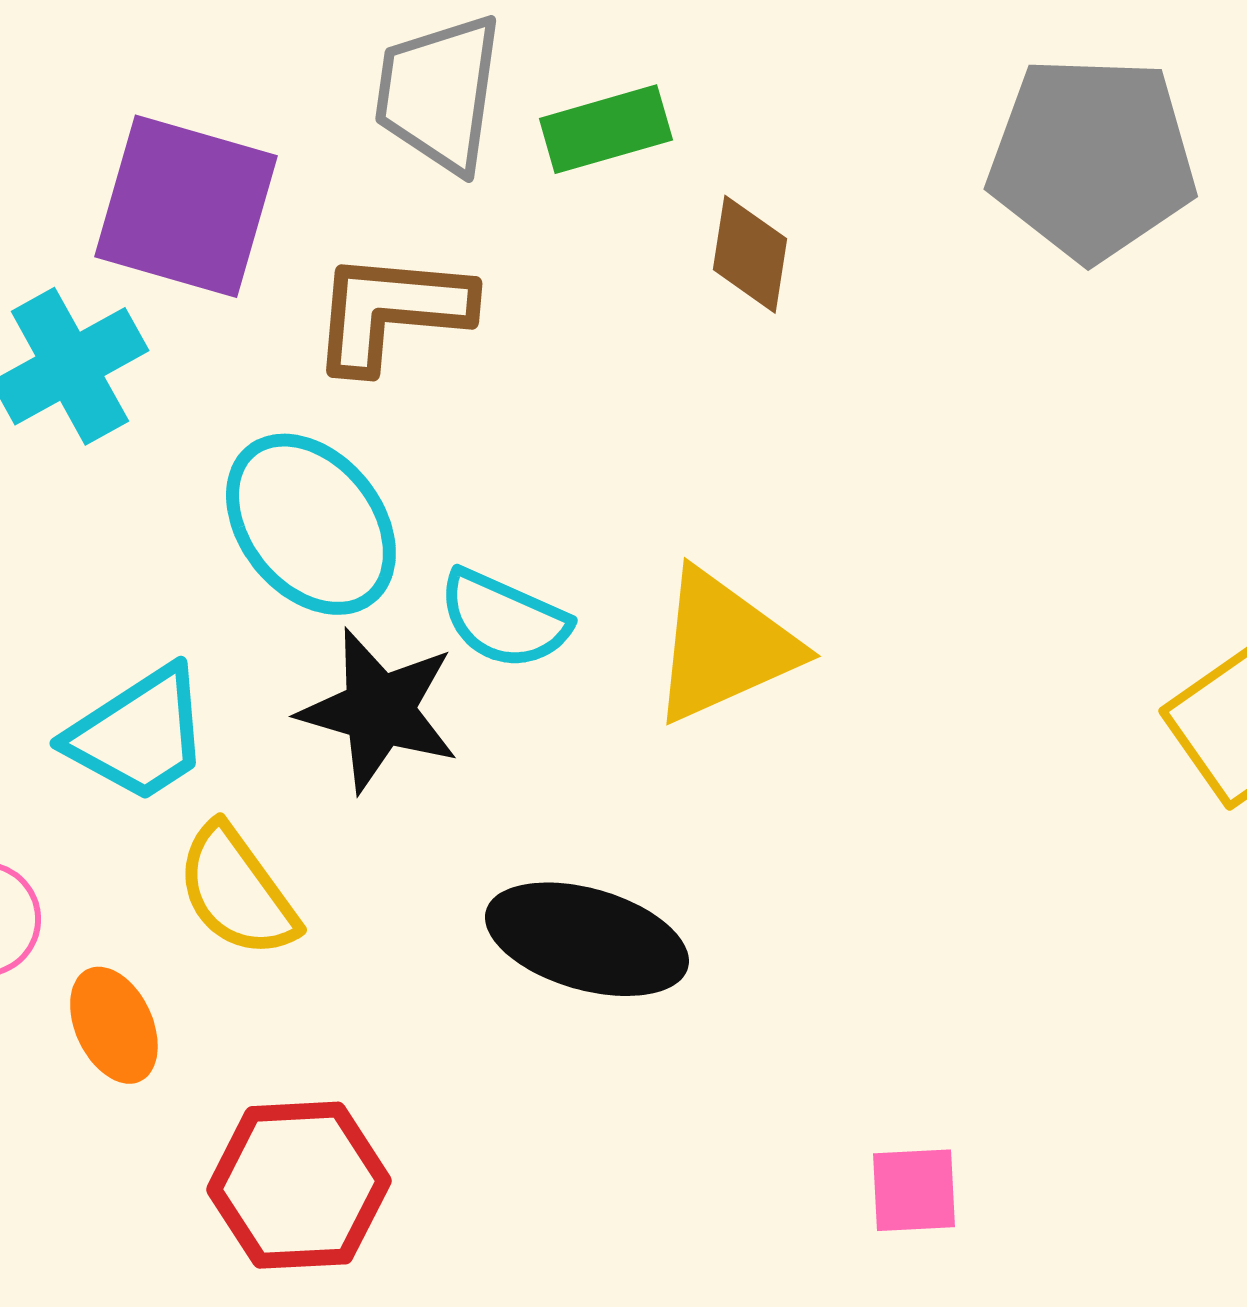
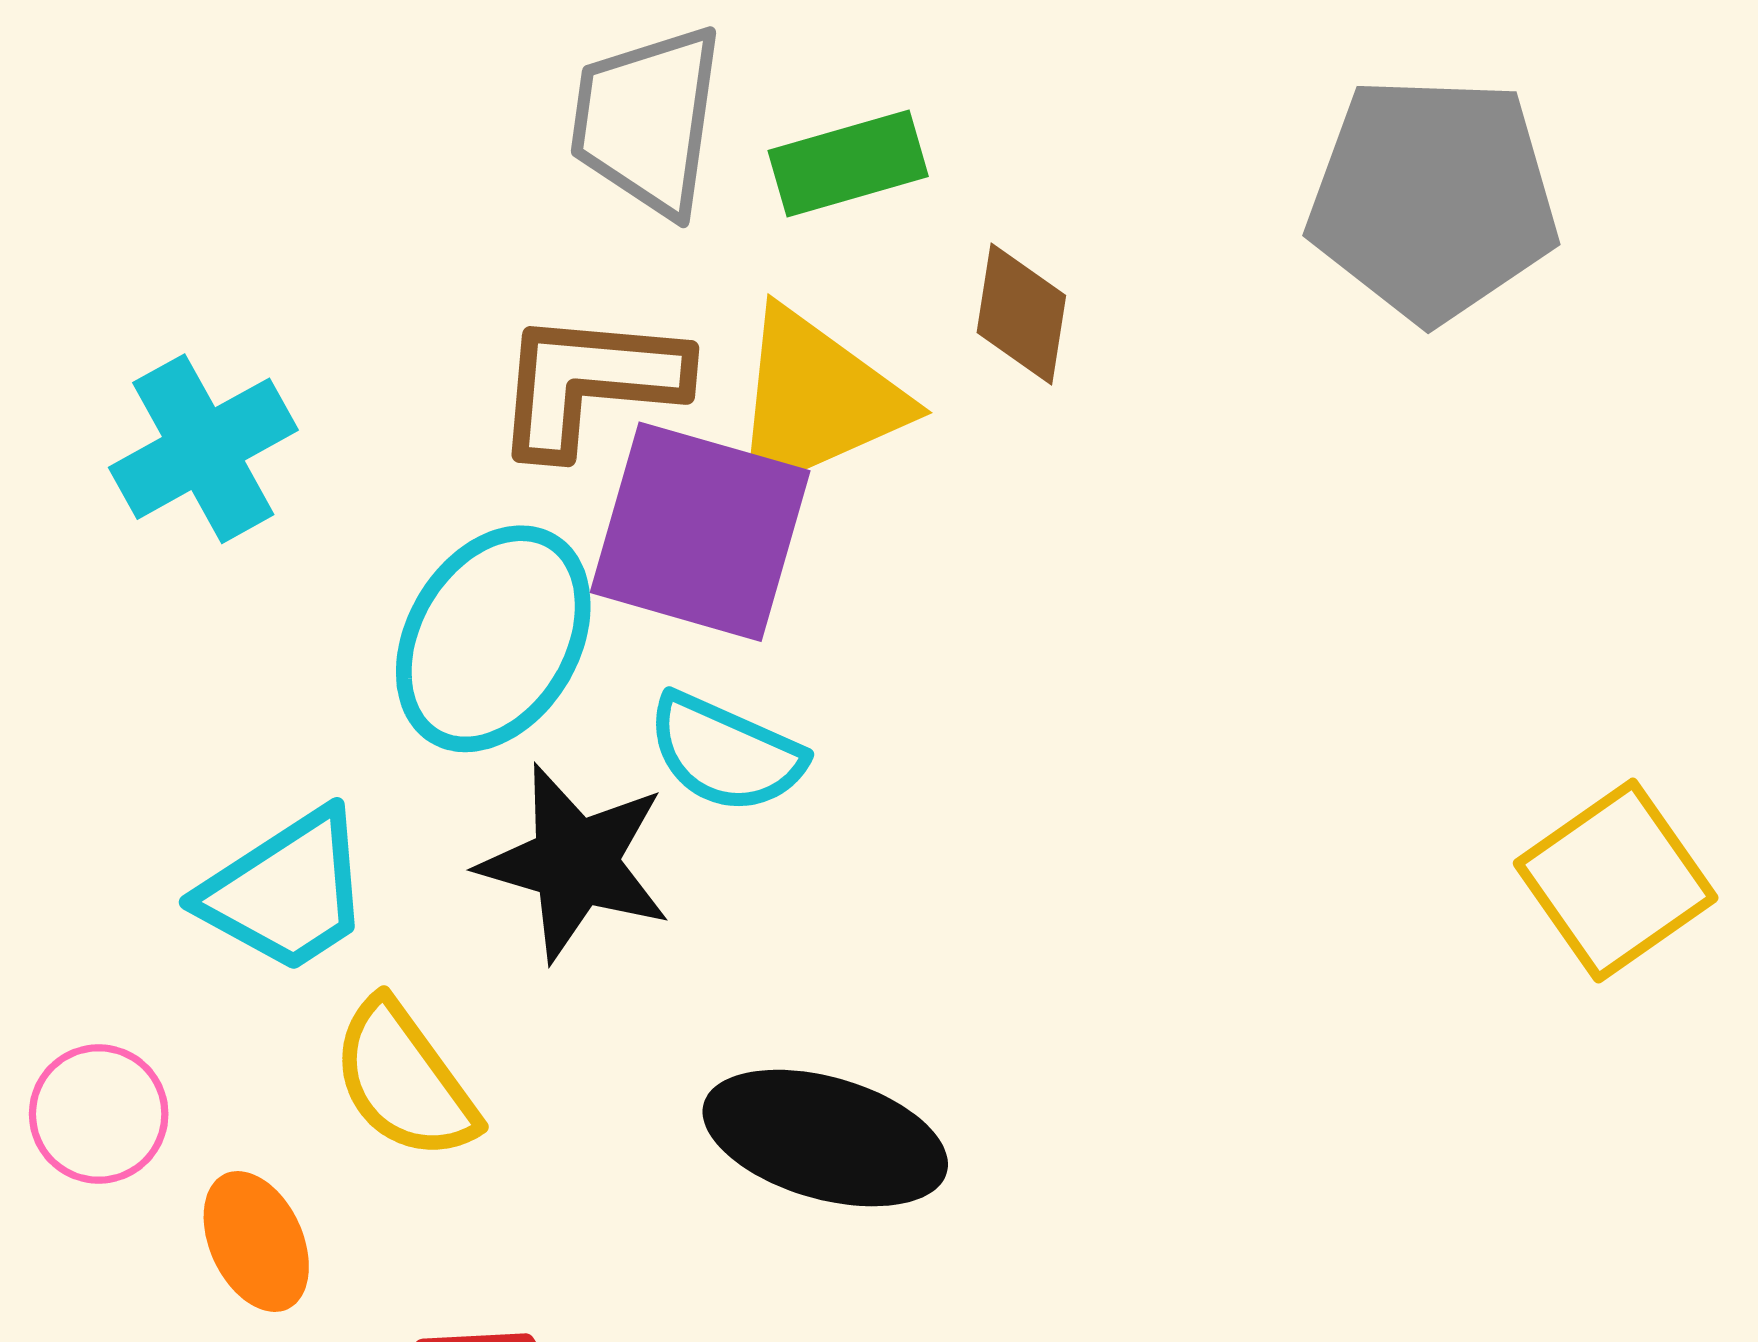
purple square: (186, 206) -> (700, 532), moved
cyan ellipse: (311, 524) -> (493, 639), turned 70
yellow triangle: (724, 646) -> (816, 401), moved

